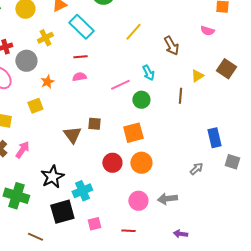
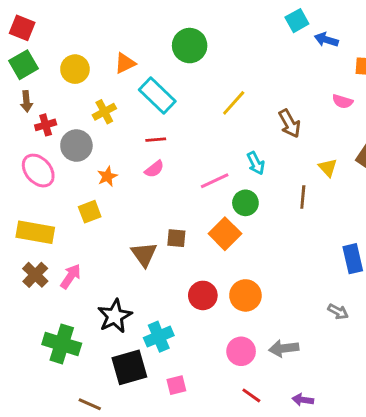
yellow triangle: (197, 76) -> (328, 168), turned -40
pink semicircle: (79, 77) -> (154, 169), turned 152
orange square: (133, 133) -> (225, 234), moved, turned -30
gray arrow: (196, 169) -> (338, 312), moved, turned 72
red line: (128, 231) -> (251, 395), moved, turned 32

